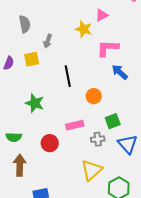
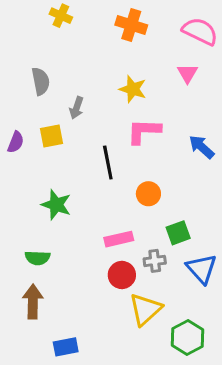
pink triangle: (102, 15) -> (187, 73), moved, turned -32
pink L-shape: (108, 48) -> (144, 131), moved
blue arrow: (120, 72) -> (202, 147), moved
green semicircle: (14, 137) -> (38, 258), moved
red circle: (50, 143) -> (122, 275), moved

